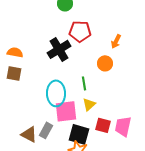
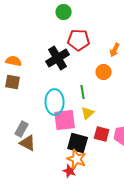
gray rectangle: (46, 130) -> (22, 129), moved

